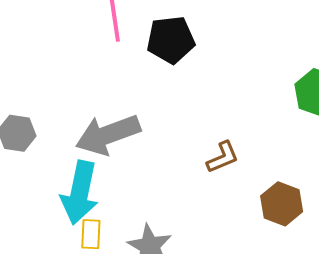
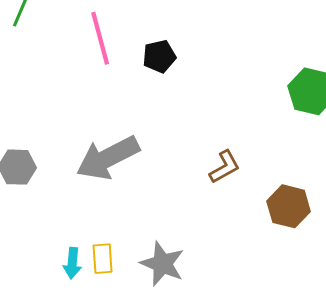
black pentagon: (171, 40) -> (159, 56), size x0.7
cyan arrow: (80, 193) -> (72, 263), moved, size x0.5

